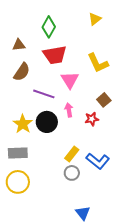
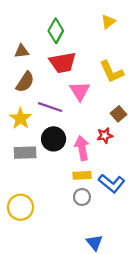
pink arrow: (69, 110) -> (82, 148), moved, size x1.5
yellow star: (23, 124) -> (20, 118), moved
gray rectangle: (18, 153) -> (25, 153), moved
yellow rectangle: (72, 154) -> (82, 175), turned 49

